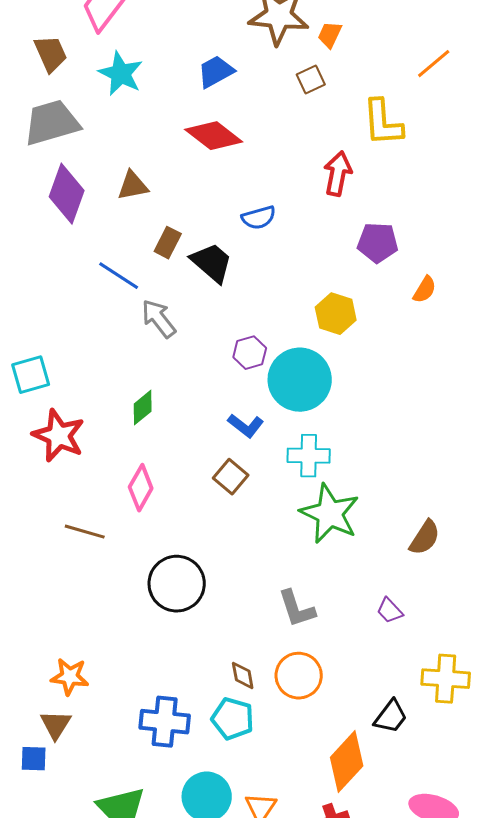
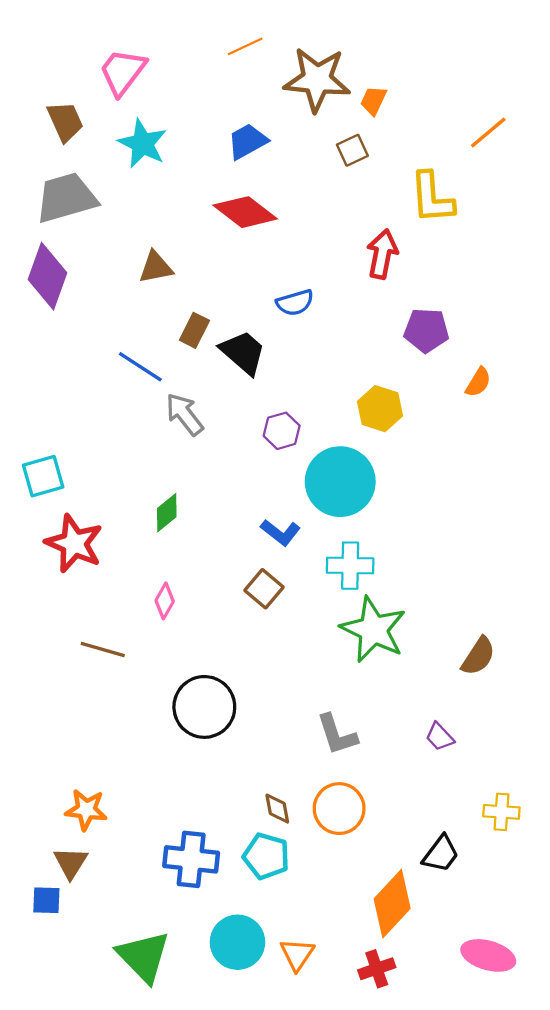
purple diamond: (67, 194) -> (47, 276), moved
purple hexagon: (250, 353) -> (282, 431), moved
pink diamond: (141, 488) -> (165, 601), size x0.7
yellow cross: (446, 679) -> (501, 812), size x0.7

